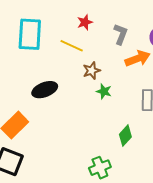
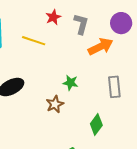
red star: (85, 22) -> (53, 17), moved
brown star: (92, 71) -> (55, 104), moved

